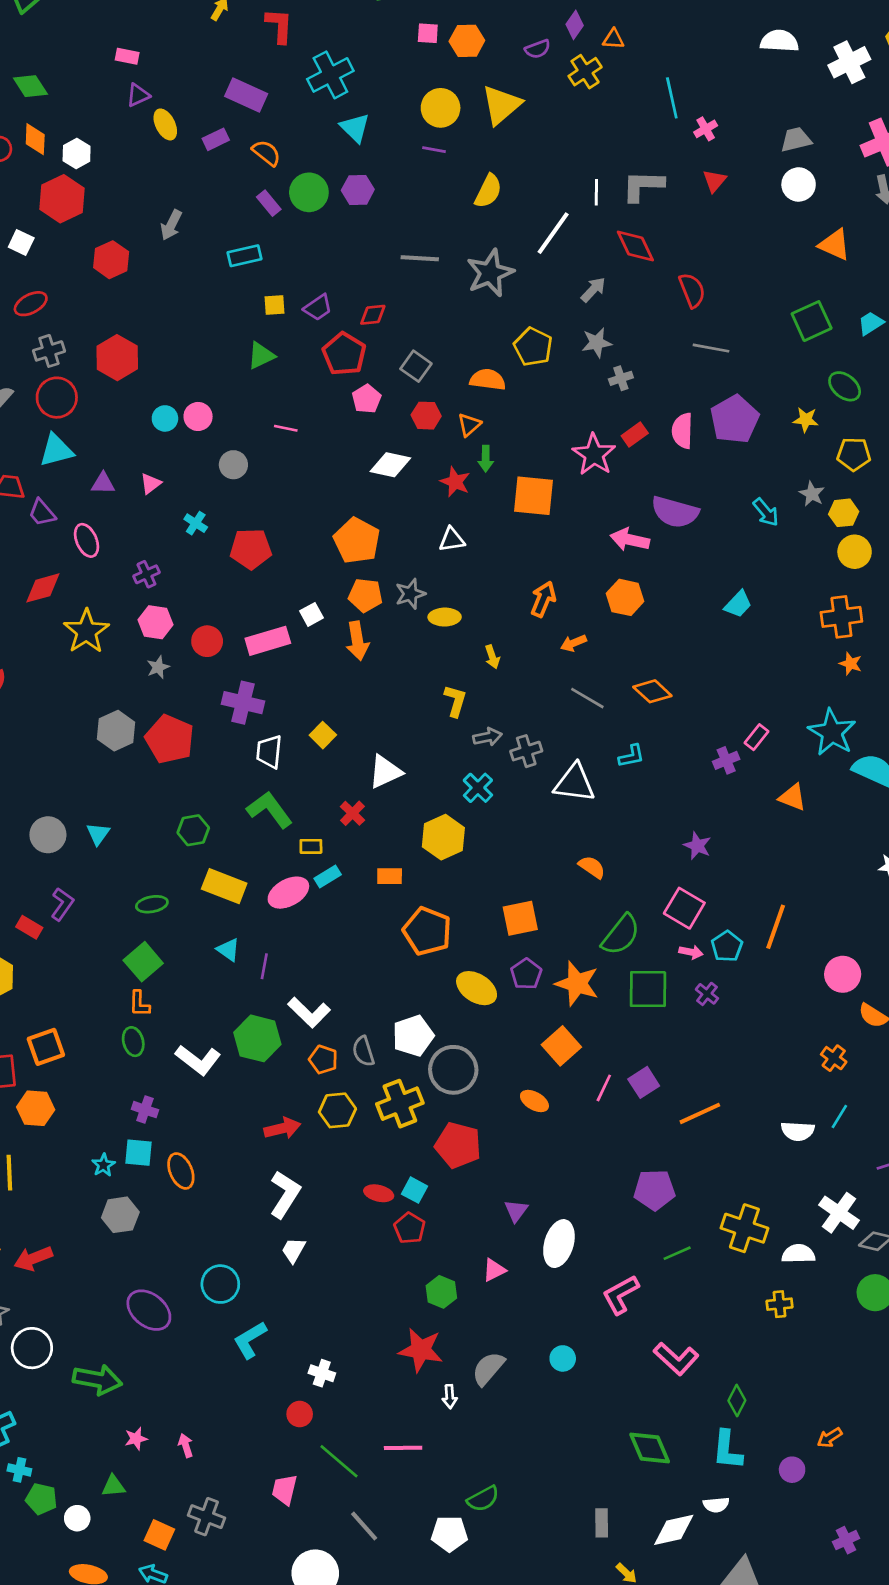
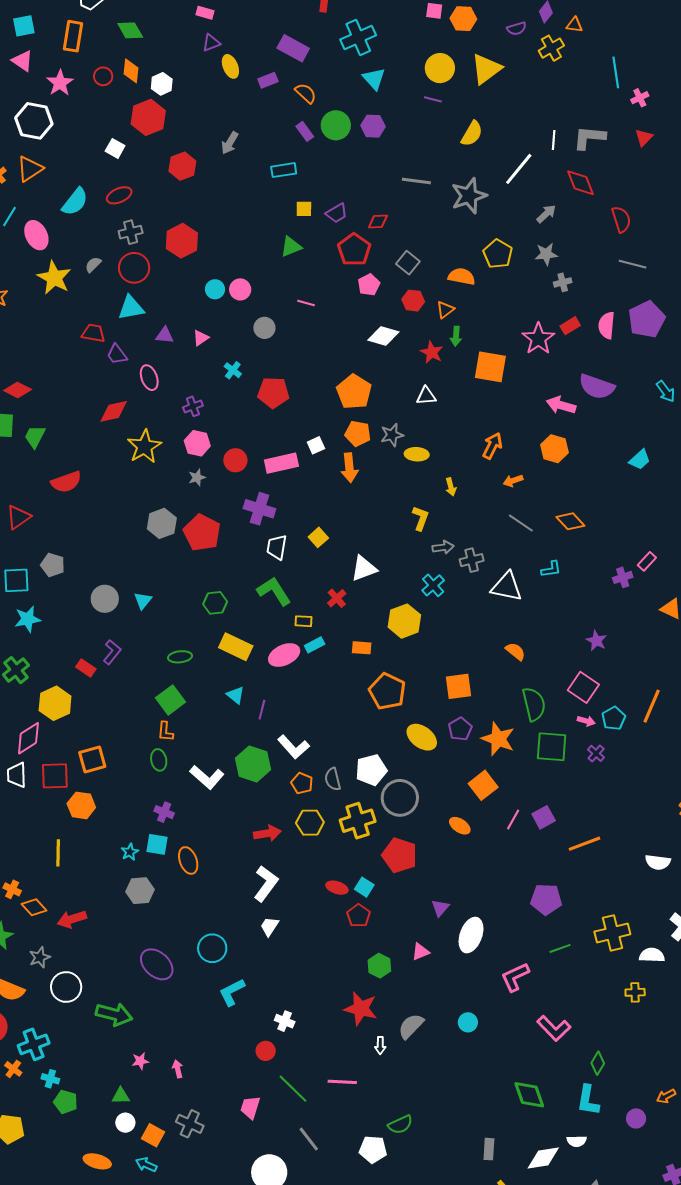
green semicircle: (621, 935) -> (534, 704), turned -56
yellow cross: (744, 1228) -> (612, 933), turned -36
white circle: (77, 1518) -> (125, 1123), moved

